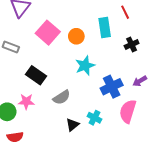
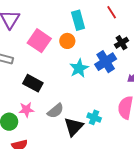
cyan rectangle: (105, 28) -> (78, 20), moved
blue cross: (112, 87) -> (106, 62), moved
gray semicircle: (62, 97) -> (56, 111), moved
black triangle: (72, 125) -> (74, 127), size x1.5

